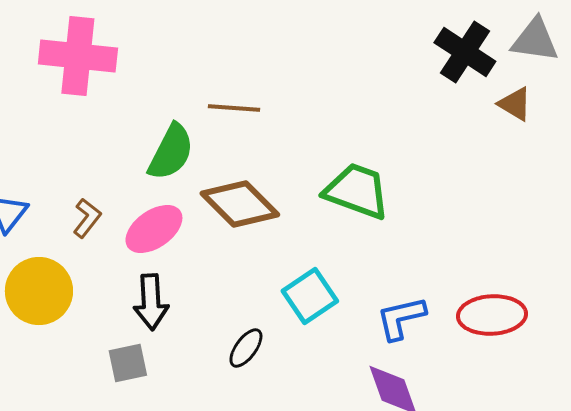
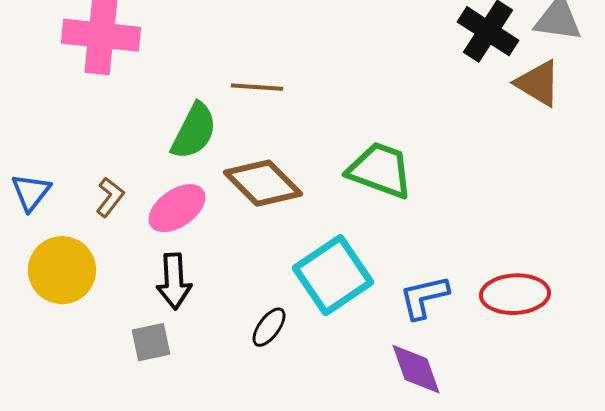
brown triangle: (515, 104) -> (538, 83), size x1.4
cyan square: (310, 296) -> (333, 275), size x1.4

